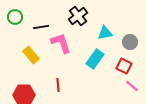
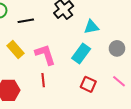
gray circle: (130, 42) -> (117, 48), moved
pink L-shape: (61, 43) -> (45, 55), moved
red square: (124, 66) -> (88, 84), moved

